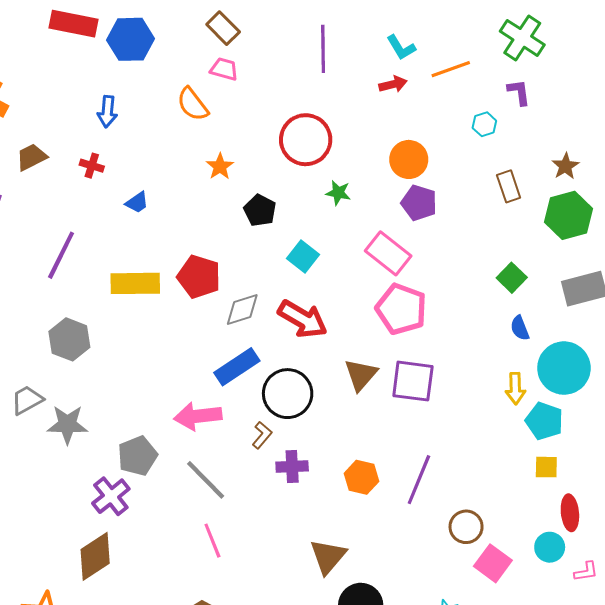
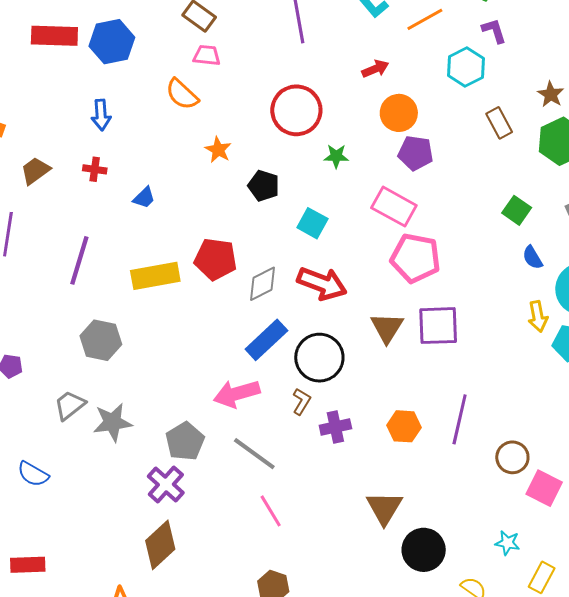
red arrow: (393, 84) -> (375, 69), moved
cyan hexagon: (484, 124) -> (466, 67), size x1.6

